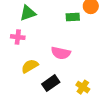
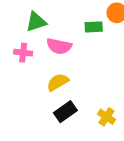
pink semicircle: (61, 53) -> (59, 46), moved
yellow semicircle: (30, 66) -> (58, 82), moved

